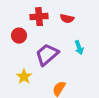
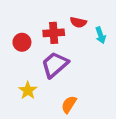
red cross: (39, 17) -> (54, 33), moved
cyan arrow: (79, 48) -> (101, 35), moved

